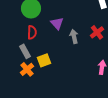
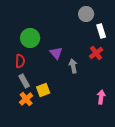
red semicircle: (32, 32) -> (20, 61), moved
red cross: (97, 32) -> (96, 53), moved

